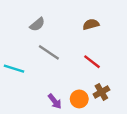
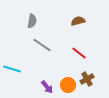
gray semicircle: (37, 24) -> (32, 21), turned -40
cyan line: (14, 69) -> (12, 69), moved

